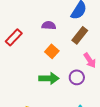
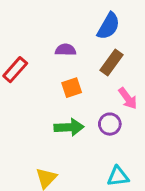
orange square: (52, 51) -> (72, 88), turned 32

